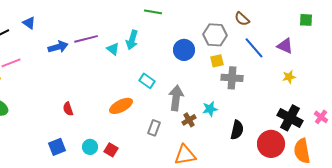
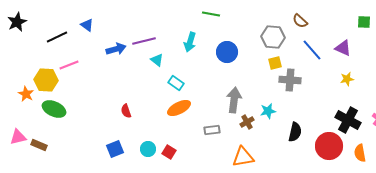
cyan triangle: (113, 49) -> (157, 60), moved
blue circle: (184, 50) -> (227, 52), moved
cyan rectangle: (147, 81) -> (176, 83), moved
gray rectangle: (154, 128) -> (212, 130), turned 63
orange semicircle: (302, 151) -> (360, 153), size x0.7

